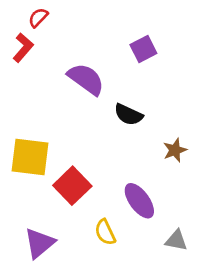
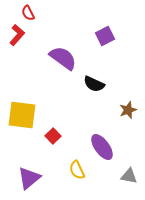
red semicircle: (38, 18) -> (28, 13), turned -70
red square: (72, 186) -> (53, 136), size x0.6

